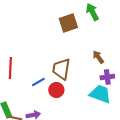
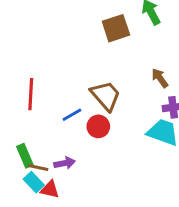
brown trapezoid: (61, 69) -> (106, 96), turned 130

